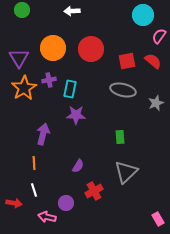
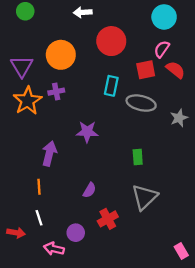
pink semicircle: (159, 36) -> (162, 49), moved
red circle: (91, 49) -> (111, 41), moved
cyan rectangle: (70, 89) -> (111, 86), moved

